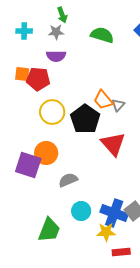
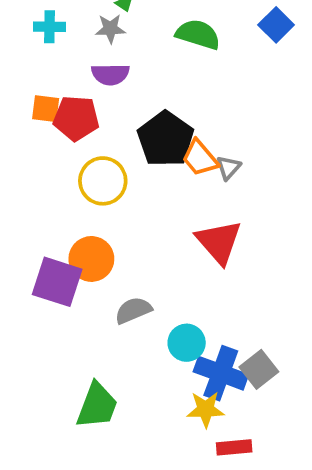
black pentagon: (85, 119) -> (166, 139), moved
cyan circle: (81, 211) -> (187, 343), moved

